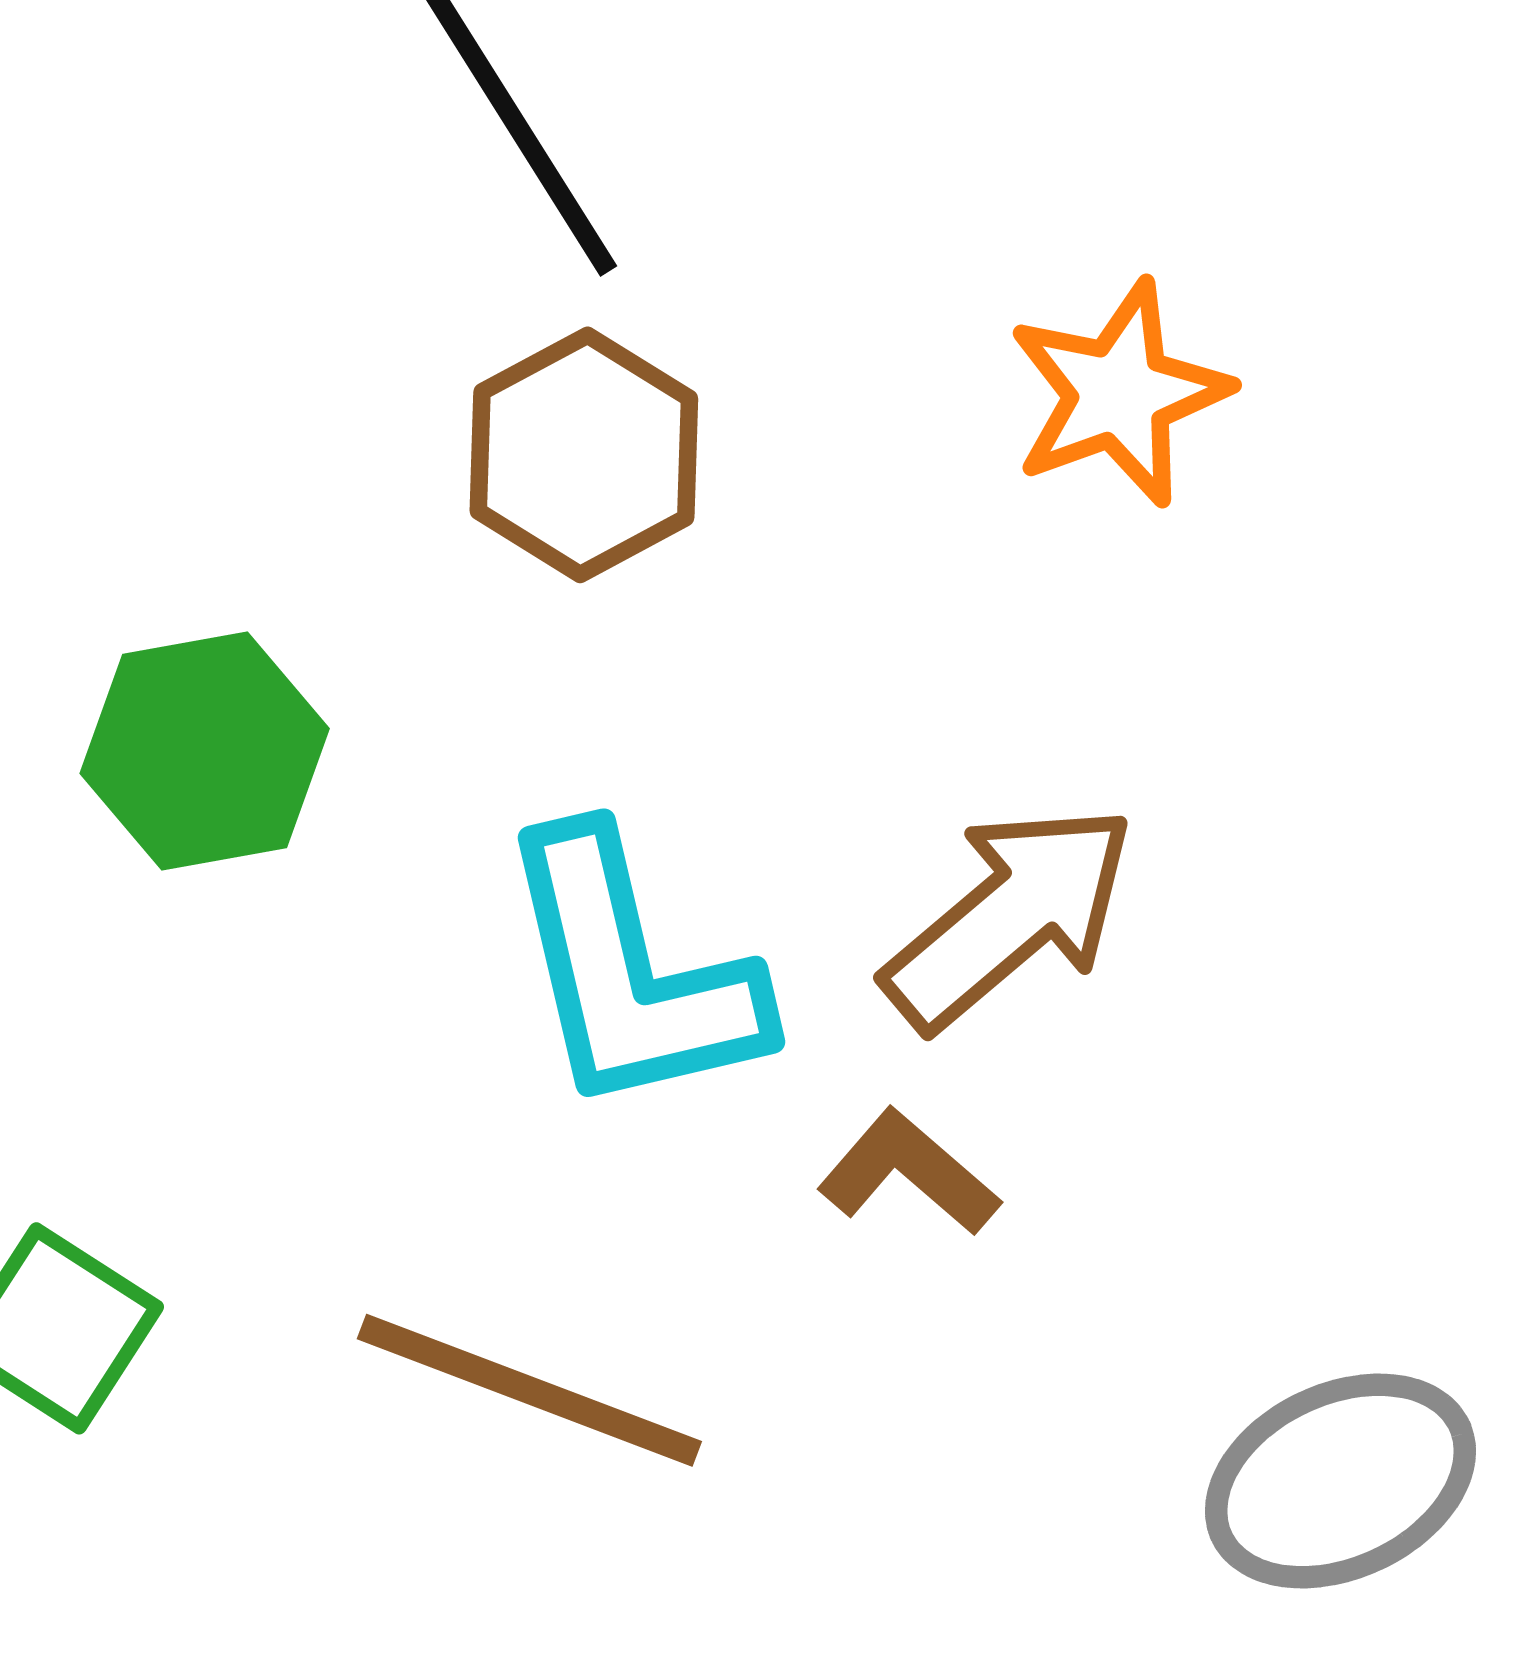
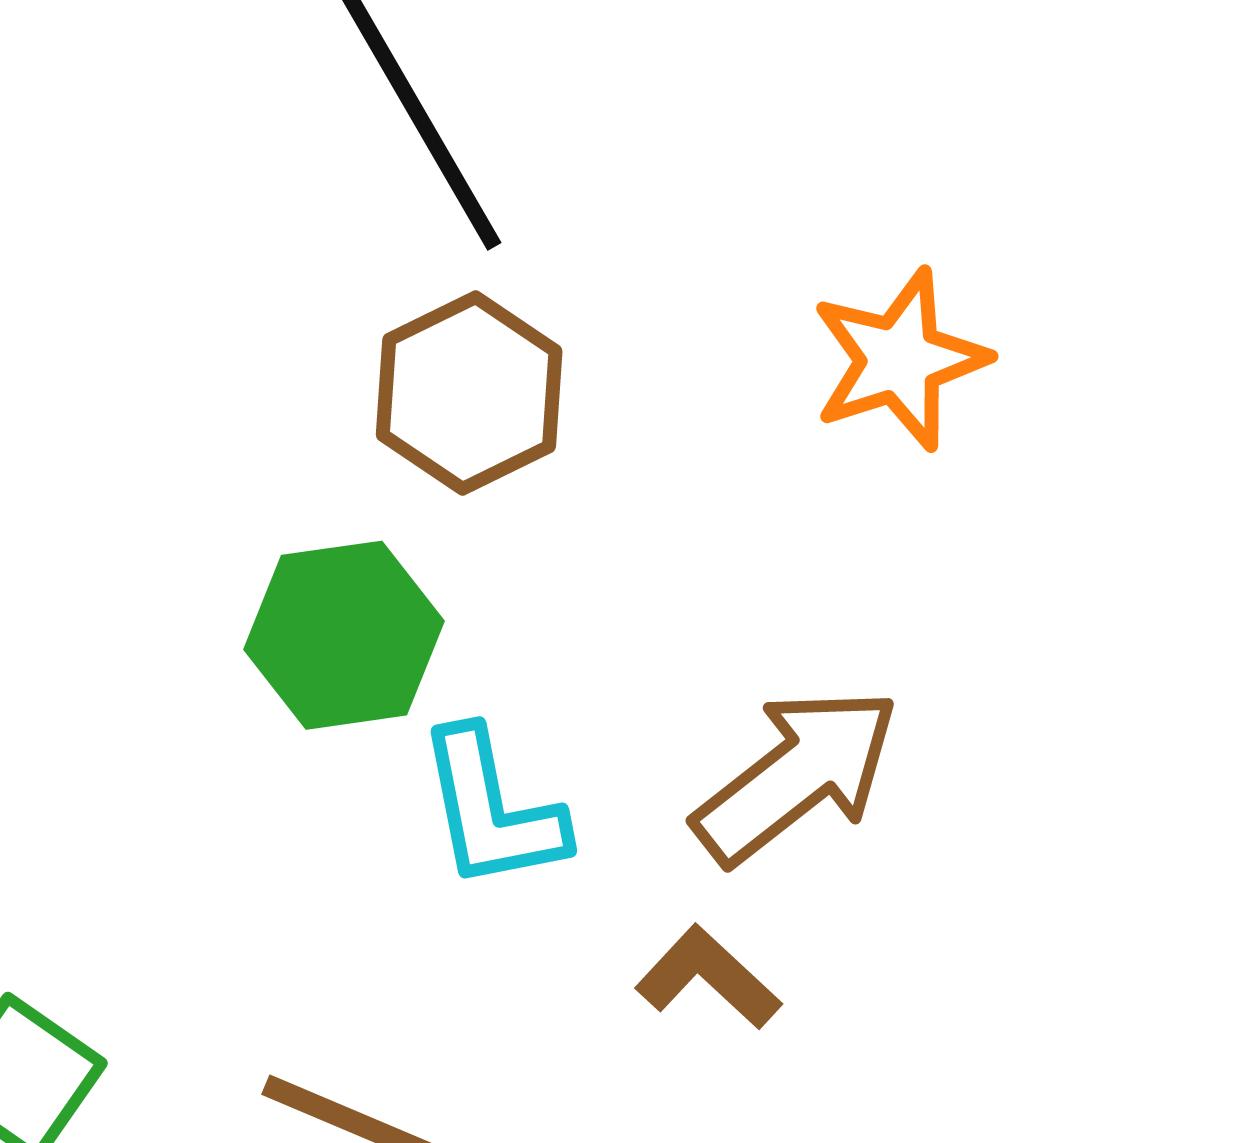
green hexagon: (205, 751) -> (344, 635), moved
cyan L-shape: (631, 973) -> (492, 809), size x0.7

